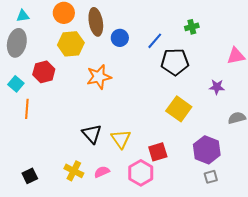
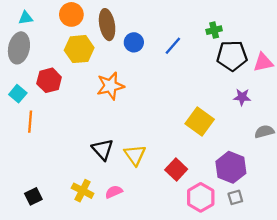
black pentagon: (175, 62) -> (232, 56), moved
red square: (158, 152) -> (176, 170), turned -30
pink hexagon: (141, 173) -> (201, 197), moved

